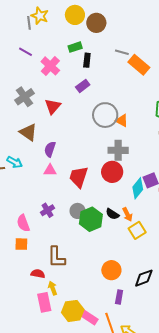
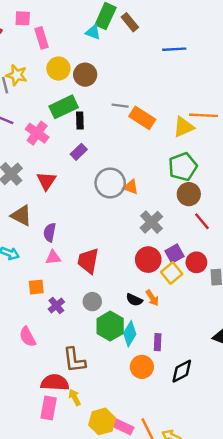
green rectangle: (75, 47) -> (64, 107), size x1.6
gray cross: (118, 150) -> (151, 222), moved, turned -36
red circle: (112, 172) -> (148, 260), moved
cyan diamond: (138, 188) -> (130, 334), moved
green hexagon: (91, 219) -> (110, 326), moved
pink semicircle: (23, 223) -> (28, 337), moved
yellow square: (137, 230) -> (172, 273), moved
orange square: (21, 244) -> (36, 287), moved
red semicircle: (38, 274) -> (55, 383), size x1.6
purple rectangle: (119, 297) -> (158, 342), moved
pink rectangle: (44, 302) -> (49, 408), moved, turned 30

